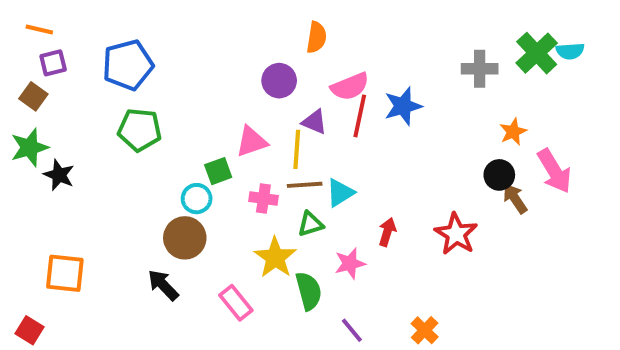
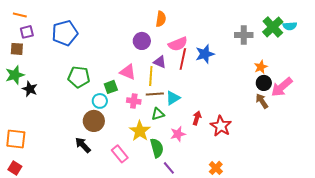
brown square: (33, 96) -> (17, 49), turned -32
green pentagon: (140, 130) -> (79, 77), moved
pink triangle: (252, 142) -> (128, 72), turned 42
pink arrow: (554, 171) -> (282, 87), turned 80
black circle: (499, 175) -> (264, 83), moved
red star: (456, 234) -> (221, 126), moved
orange square: (65, 273) -> (16, 139), moved
purple line: (352, 330) -> (169, 168), moved

